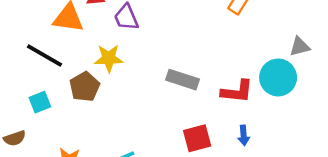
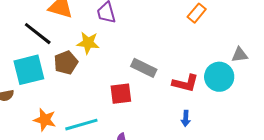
cyan square: (40, 102) -> (29, 70), size x1.8
red square: (197, 138) -> (121, 94), moved

